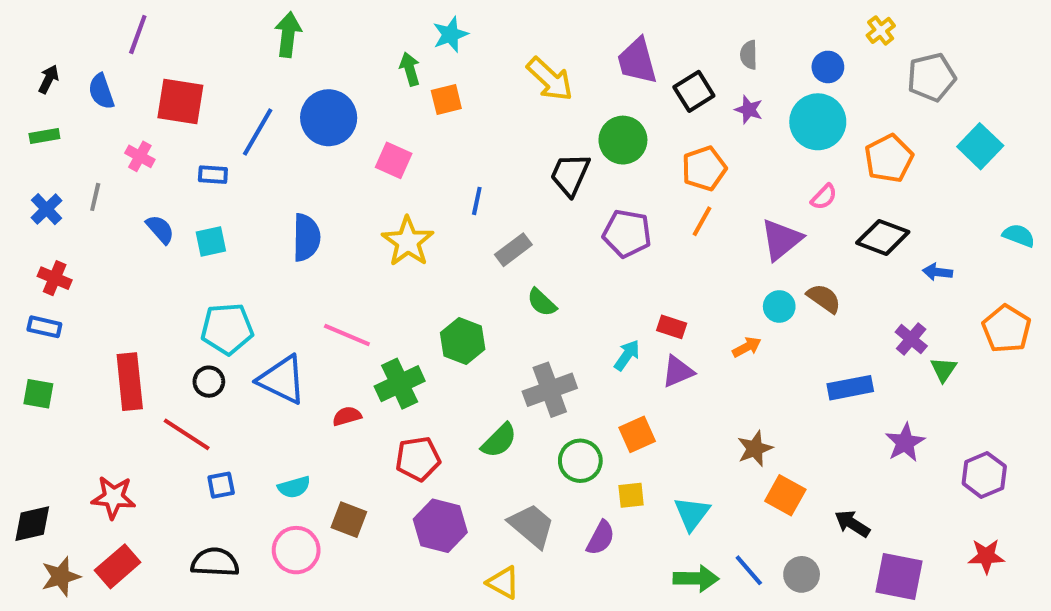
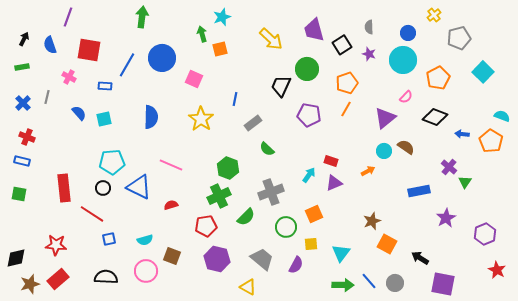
orange pentagon: (1007, 329) -> (491, 141), moved
green cross: (400, 384) -> (219, 196), moved
red star: (986, 556) -> (497, 270), moved, turned 30

